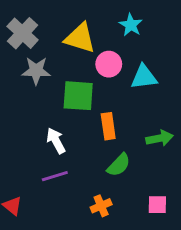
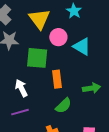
yellow triangle: (80, 38) -> (39, 19), turned 35
cyan triangle: (144, 77) -> (82, 47), turned 36

